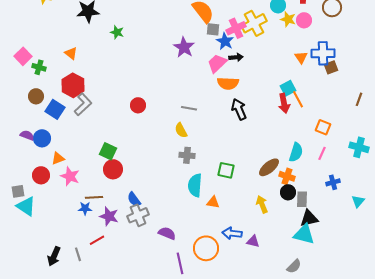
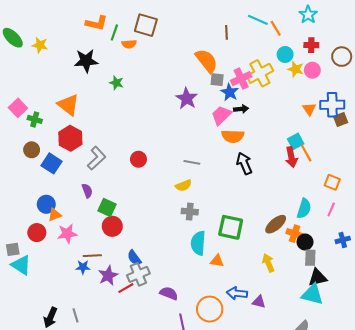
orange triangle: (71, 53) -> (68, 105), size x1.6
gray L-shape: (83, 104) -> (97, 158), moved
yellow semicircle: (181, 130) -> (183, 185), turned -84
purple semicircle: (27, 135) -> (87, 191), moved, turned 48
blue circle: (42, 138) -> (46, 204), moved
green square: (226, 170) -> (231, 227), size x1.4
pink star: (70, 176) -> (67, 234), turned -30
black circle: (288, 192) -> (305, 242), moved
purple star: (109, 216) -> (108, 276), turned 30
red line: (97, 240) -> (126, 288), moved

